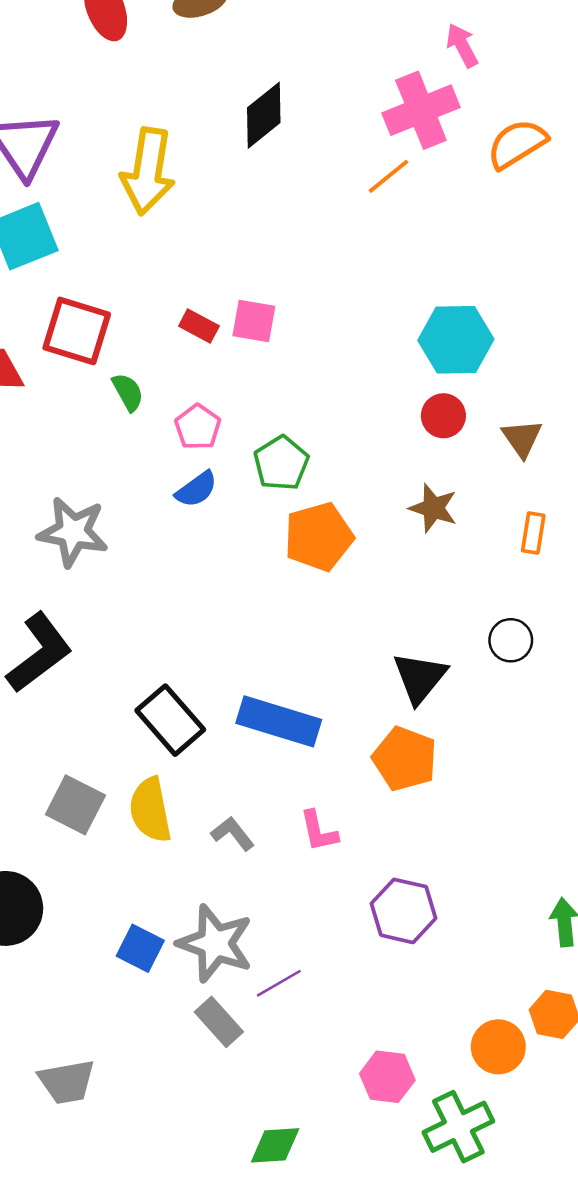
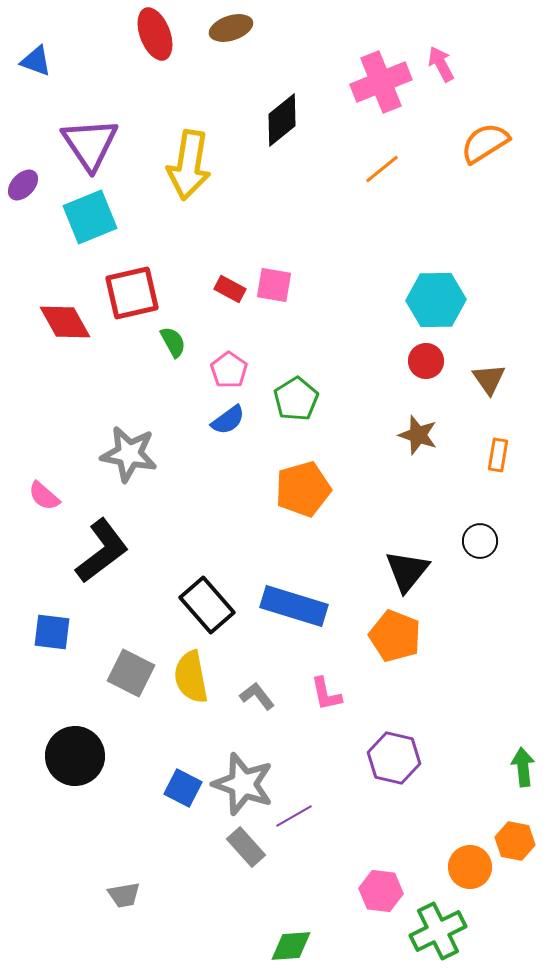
pink cross: (421, 110) -> (381, 82), moved
red square: (77, 331) -> (132, 293), turned -30
orange pentagon: (319, 537) -> (303, 489), moved
gray trapezoid: (67, 1082) -> (124, 895), size x0.7

